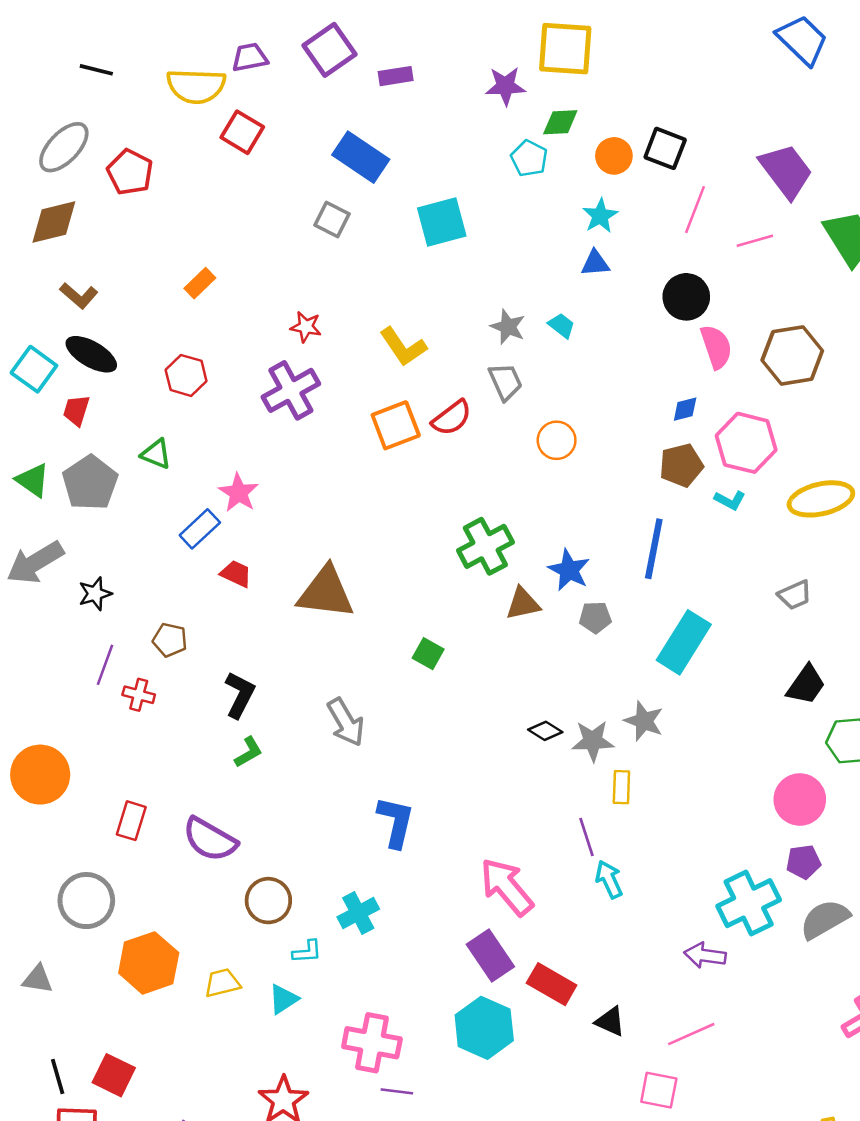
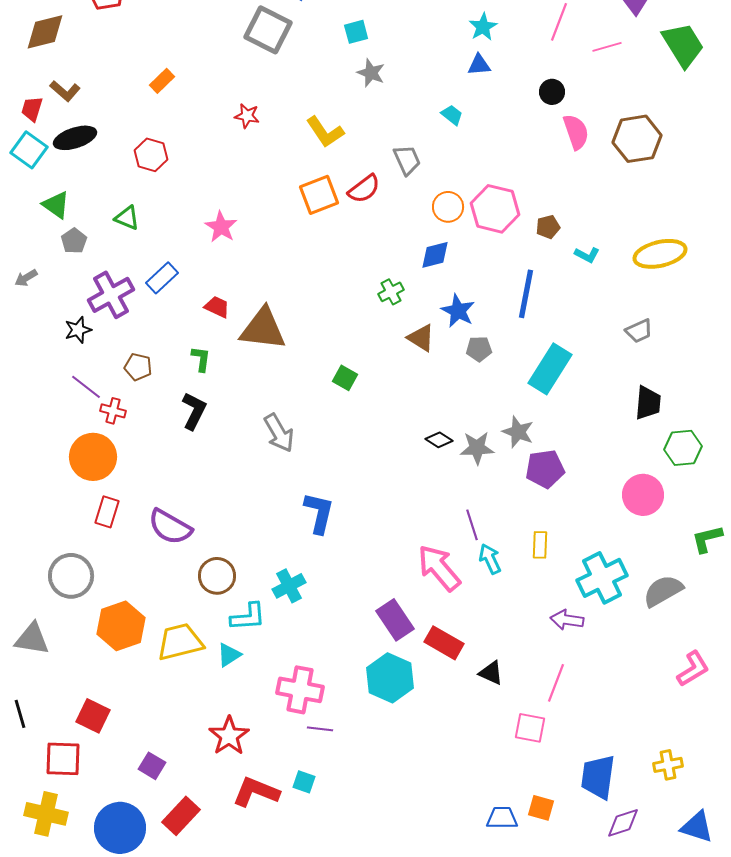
gray square: (332, 220) -> (268, 30), size x1.6
cyan square: (442, 222) -> (356, 32), size x0.6
black circle: (686, 297) -> (552, 92), size x0.7
gray star: (508, 327) -> (371, 73), moved
black ellipse: (91, 354) -> (75, 138), turned -48
purple cross: (291, 390) -> (111, 295), moved
blue diamond: (685, 409) -> (435, 255), moved, size x1.4
red trapezoid: (76, 410) -> (32, 109), moved
pink hexagon: (746, 443) -> (495, 209), moved
brown pentagon: (681, 465) -> (548, 227), size x0.7
green triangle: (33, 480) -> (56, 205), moved
gray pentagon: (90, 483) -> (74, 241), size x0.6
pink star: (238, 493) -> (221, 227), moved
green cross: (485, 546) -> (391, 292), size x0.6
gray arrow: (35, 563) -> (26, 278), moved, size x0.5
red trapezoid: (236, 574) -> (217, 307), moved
brown triangle: (523, 604) -> (421, 338), turned 44
purple line: (105, 665) -> (86, 387), turned -72
black trapezoid: (806, 685) -> (648, 403), turned -30
green L-shape: (248, 752) -> (201, 359), moved, turned -52
orange circle: (40, 775) -> (93, 457), moved
yellow rectangle: (621, 787) -> (540, 545), moved
purple pentagon: (804, 862) -> (545, 469), moved, size x1.4
pink arrow: (507, 887) -> (439, 568), moved
cyan L-shape: (307, 952) -> (248, 617), size x1.5
gray triangle: (38, 979) -> (32, 639), size x1.4
yellow trapezoid: (222, 983) -> (180, 642), size x1.6
pink line: (691, 1034) -> (556, 683), turned -45
black line: (58, 1076) -> (20, 714), moved

